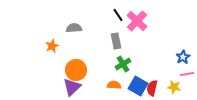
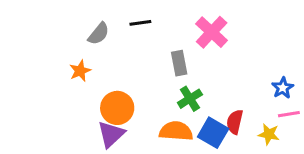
black line: (118, 15) -> (140, 23), moved, turned -64
gray semicircle: (74, 28) -> (99, 34), moved, turned 133
orange semicircle: (114, 85) -> (176, 131), size x1.5
red semicircle: (152, 88) -> (235, 122), moved

